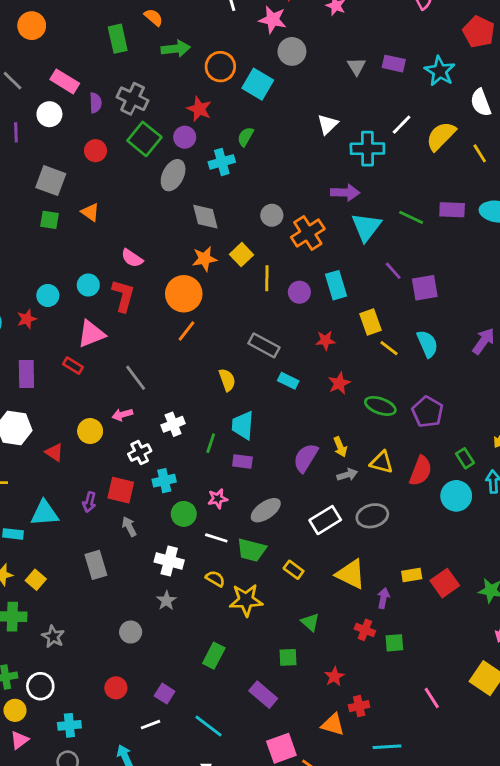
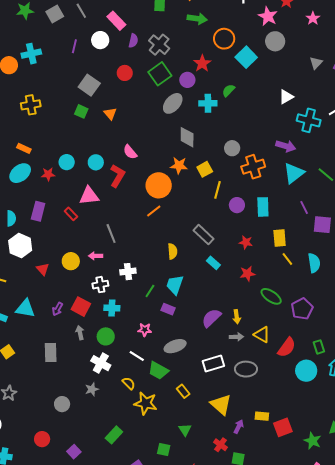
green circle: (184, 514) -> (106, 336), moved

